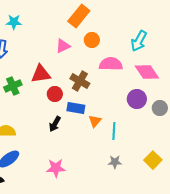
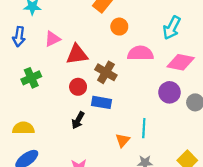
pink triangle: (63, 46) -> (52, 39), moved
pink diamond: (147, 72) -> (181, 62), turned -45
red triangle: (41, 74) -> (77, 54), moved
orange triangle: (95, 121) -> (123, 140), moved

